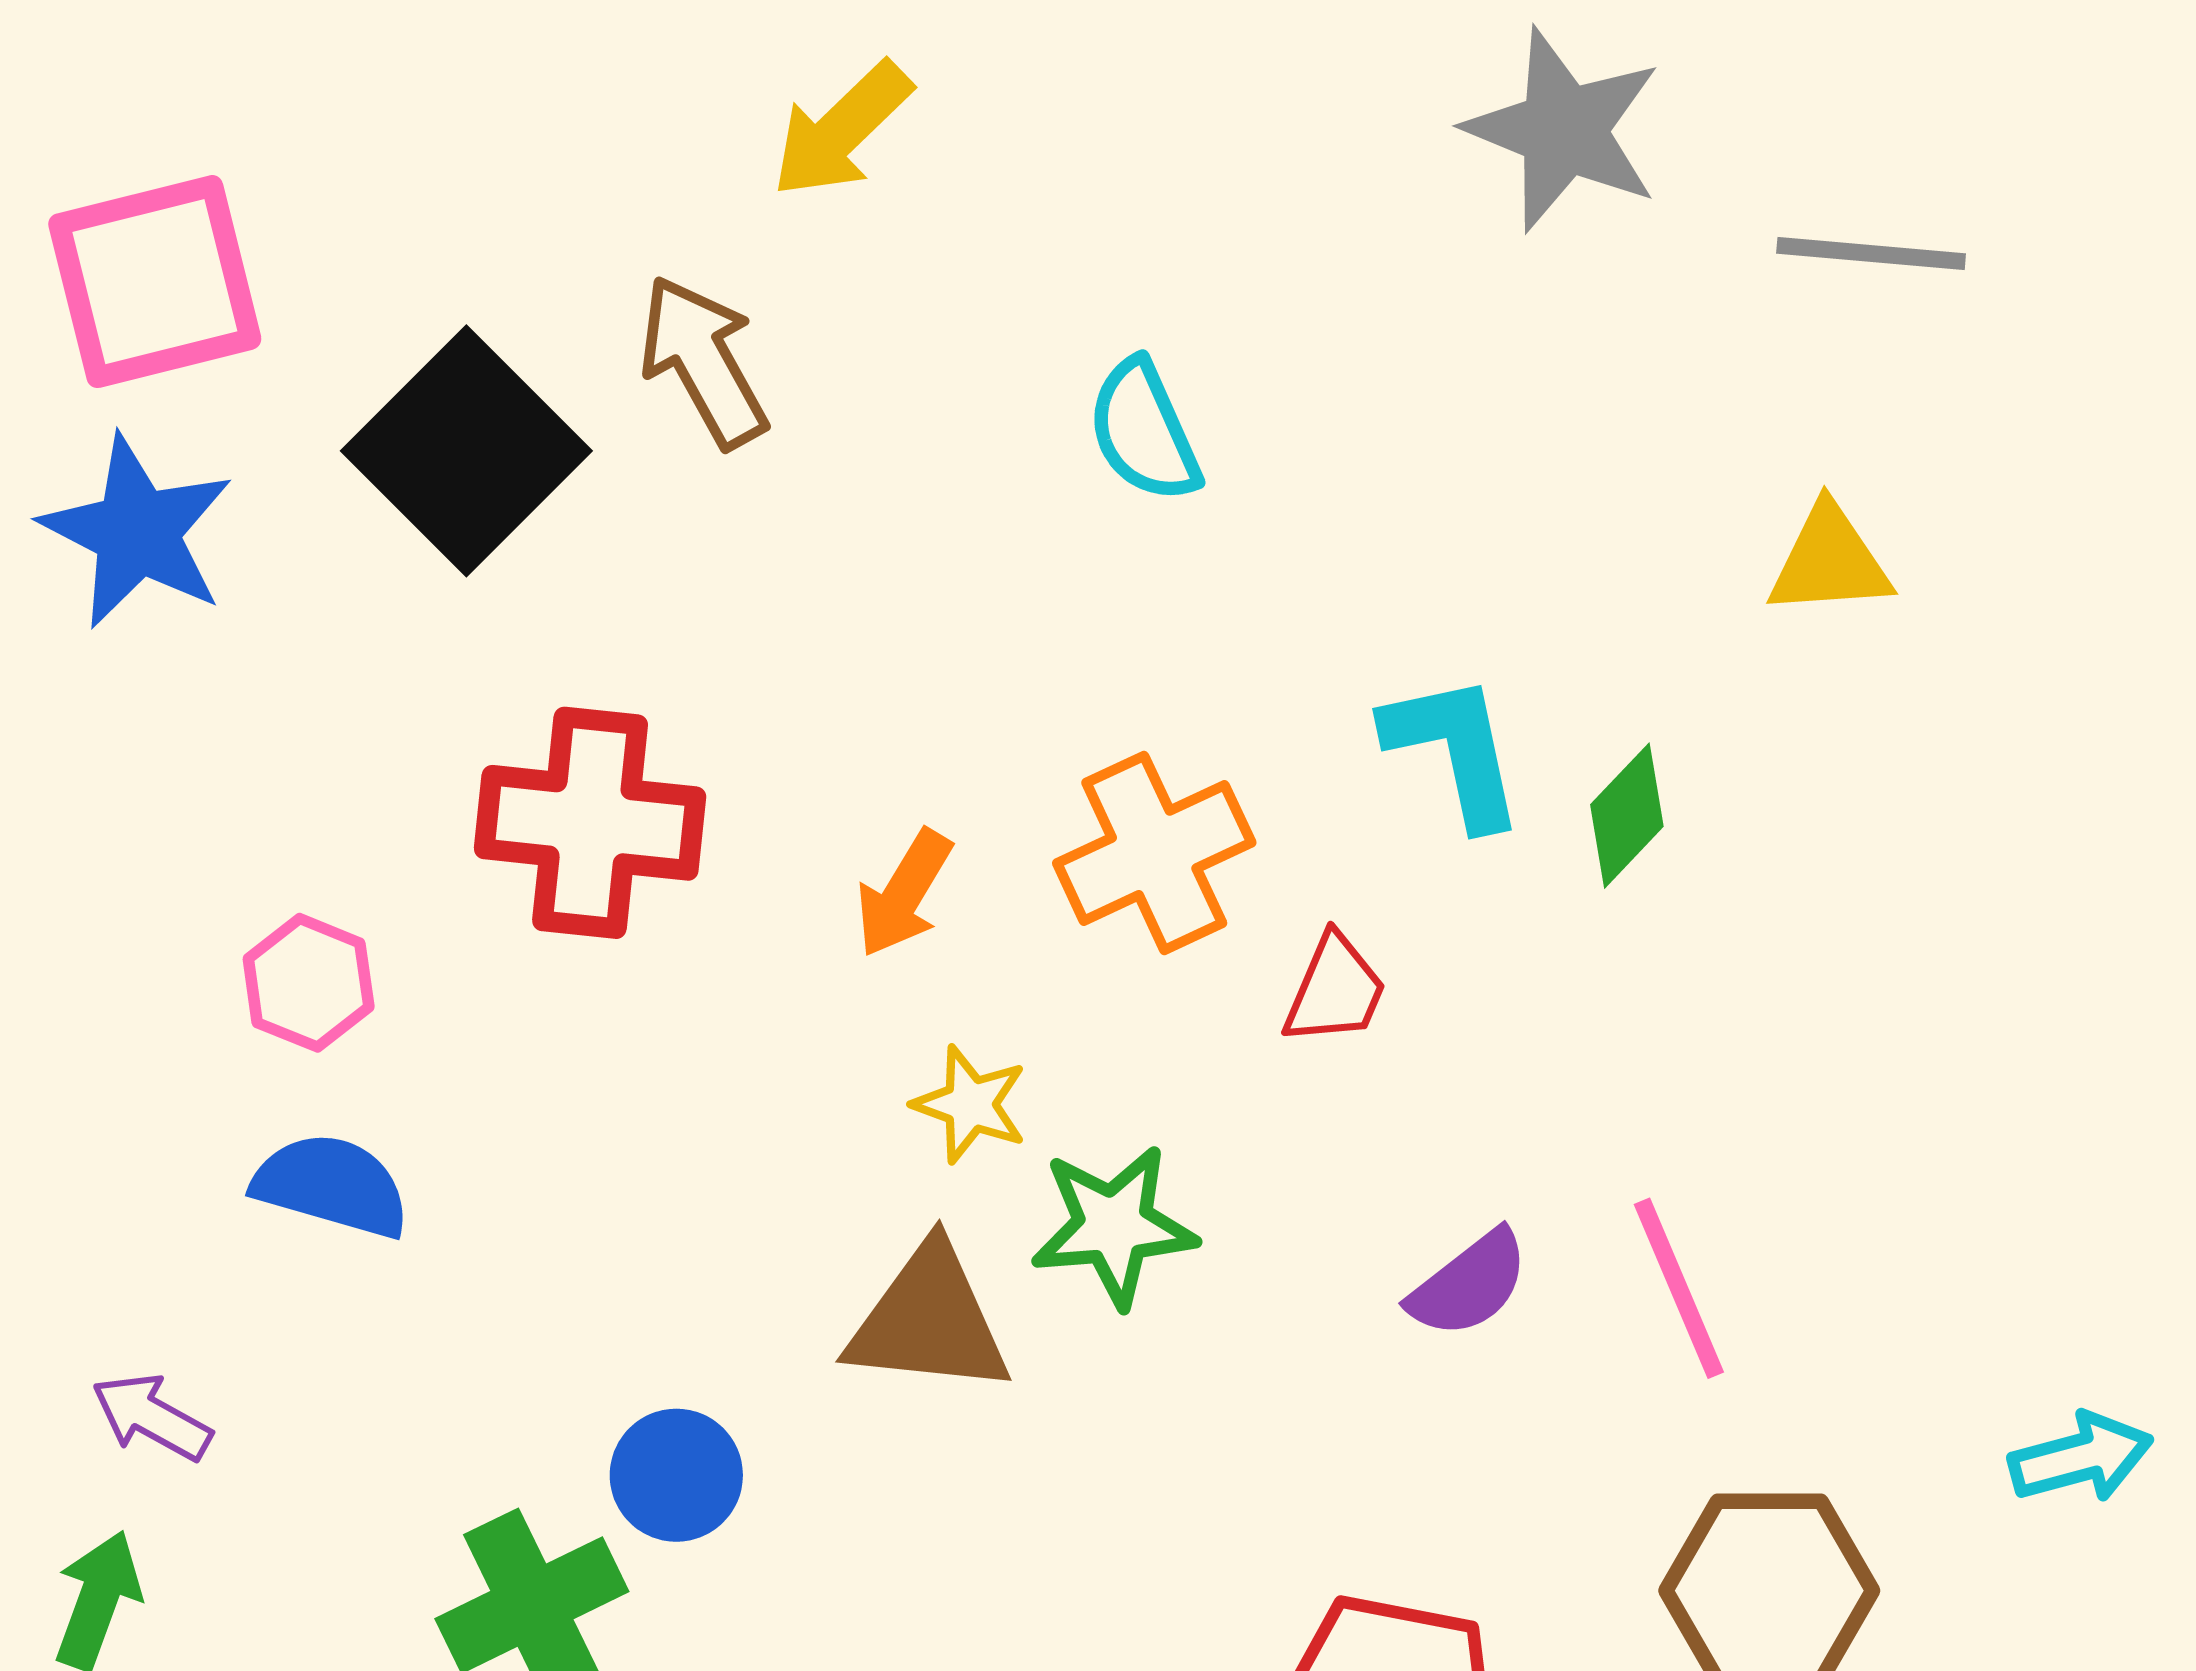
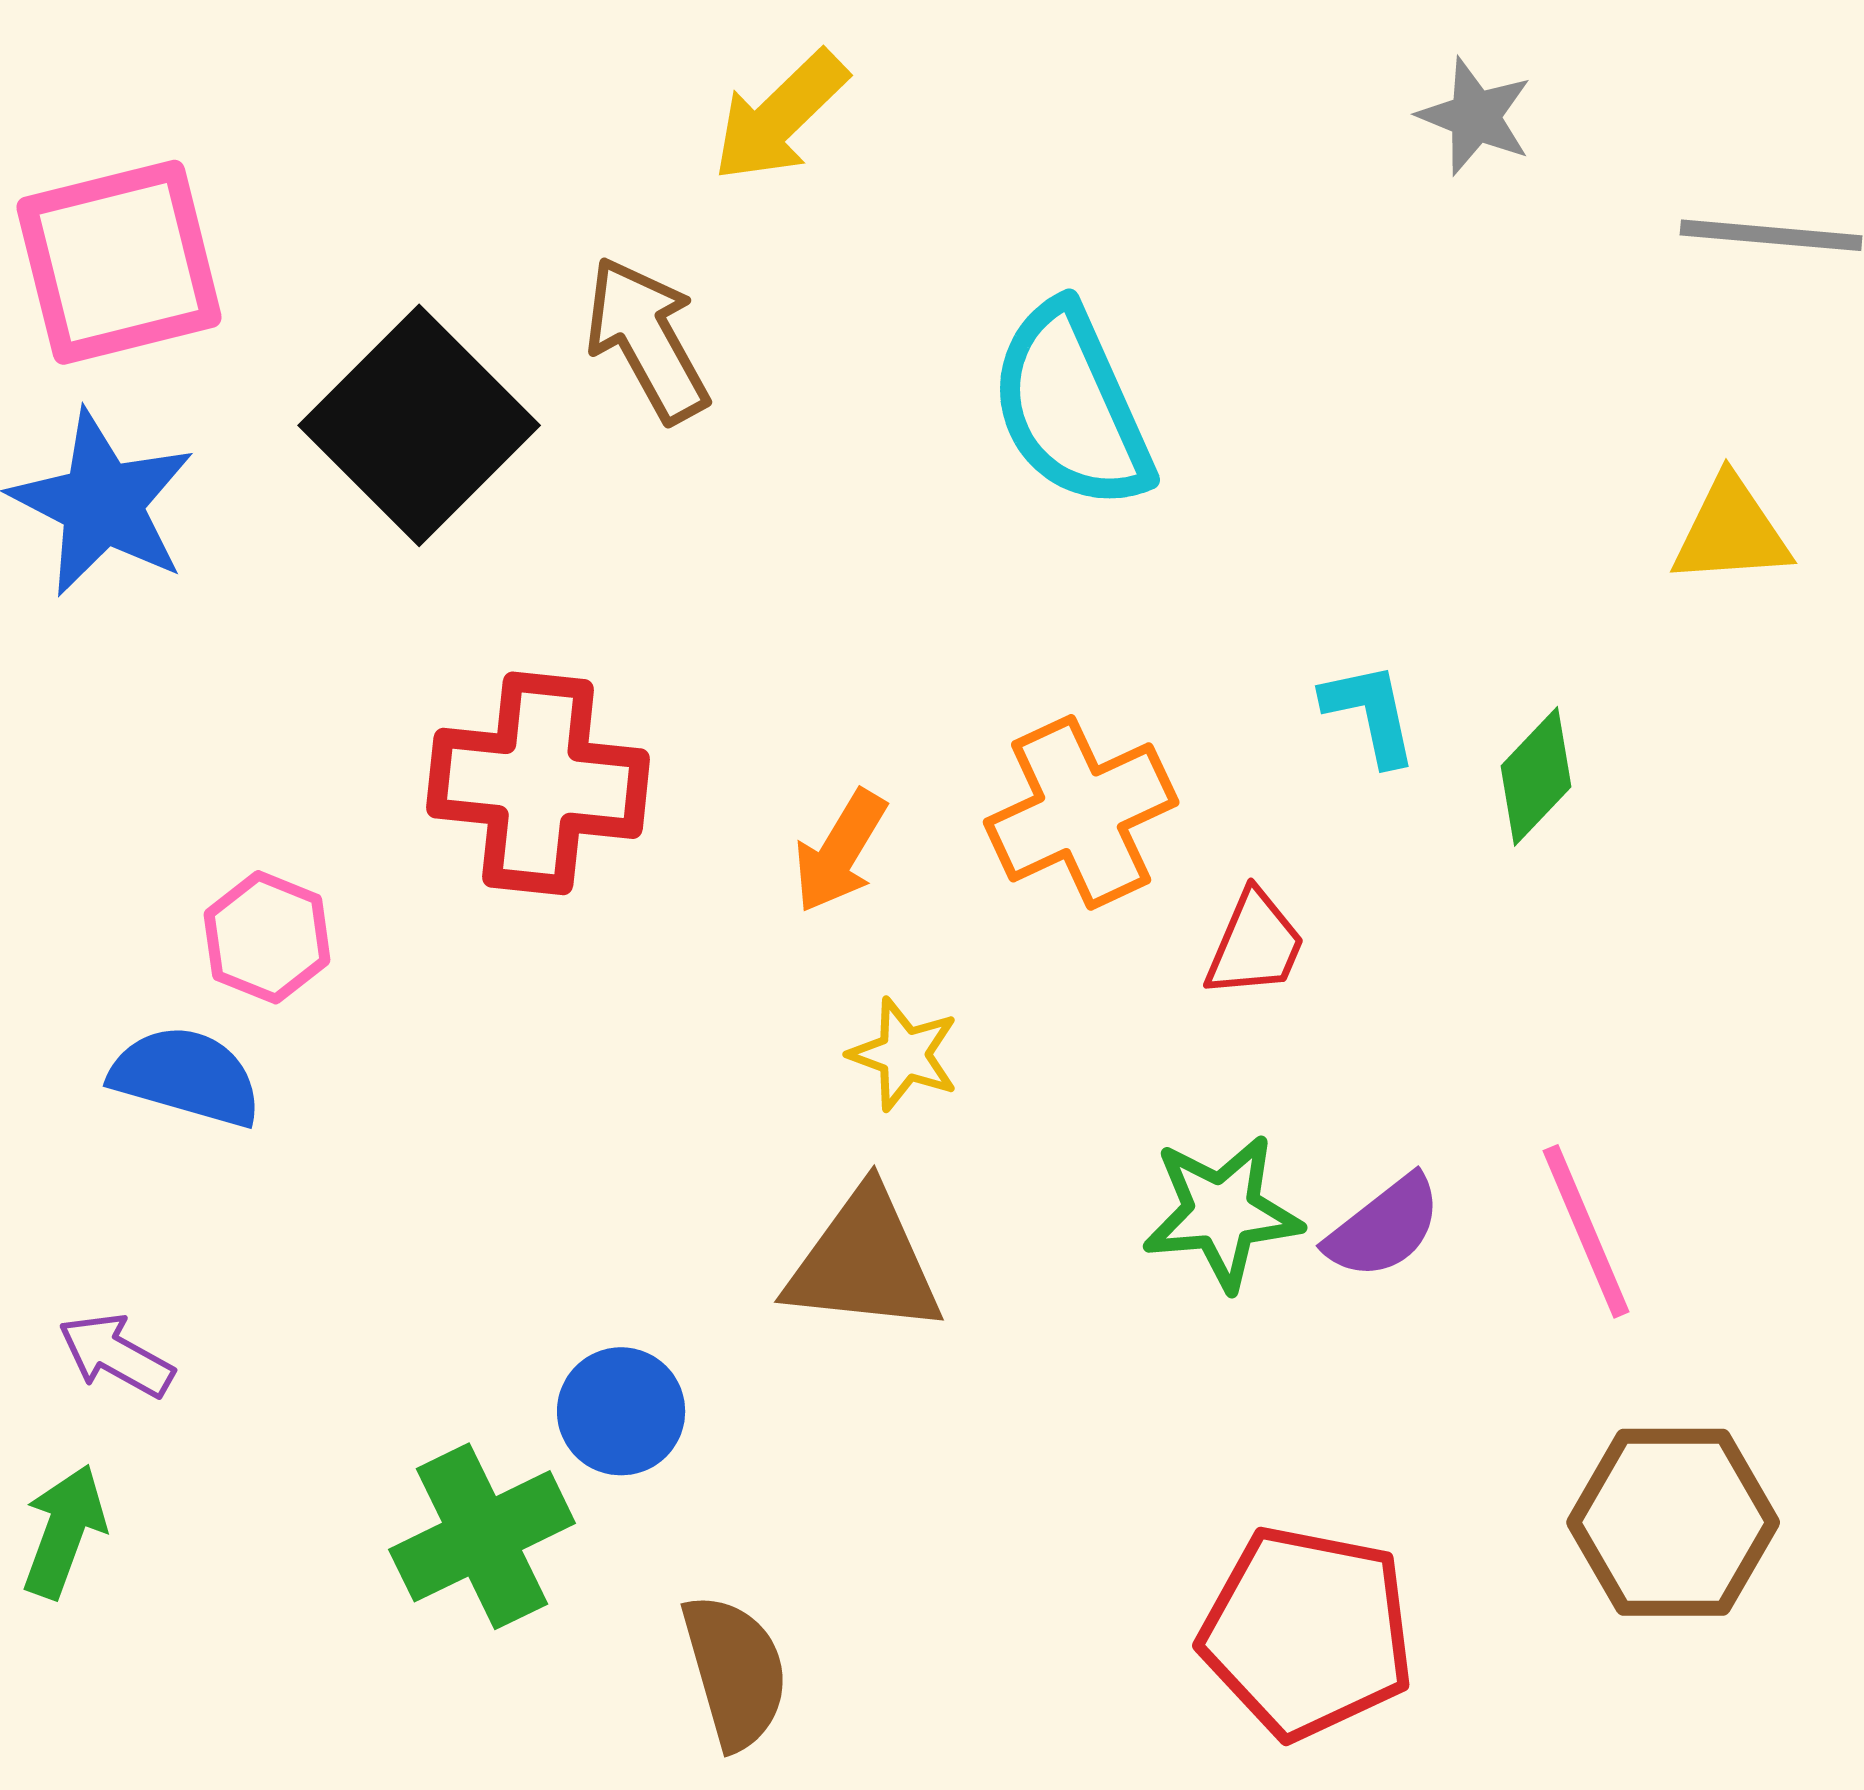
gray star: (1564, 130) -> (1475, 116), size x0.6
cyan semicircle: (1144, 431) -> (1071, 406), size x1.5
cyan L-shape: (1454, 750) -> (1370, 713), size x0.7
blue semicircle: (331, 1185) -> (186, 1076), moved
green star: (1114, 1226) -> (1222, 1212), moved

